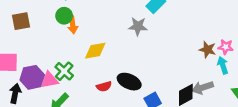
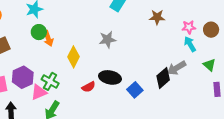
gray star: (138, 26) -> (107, 40), moved
brown star: (207, 50) -> (157, 17), moved
yellow diamond: (95, 51) -> (74, 57), turned -40
purple hexagon: (32, 77) -> (23, 77), moved

